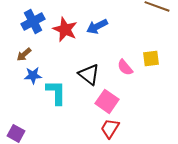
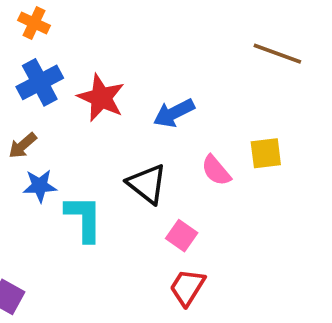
blue arrow: (97, 26) -> (174, 113), moved
pink square: (107, 101) -> (182, 236), size x0.7

